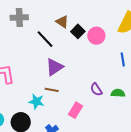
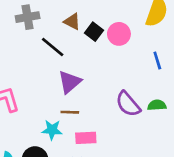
gray cross: (19, 17) -> (28, 17), moved
purple semicircle: (96, 89) -> (128, 104), size x1.5
pink rectangle: (76, 110) -> (86, 138), moved, turned 63

